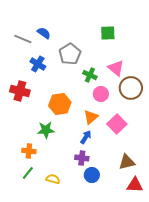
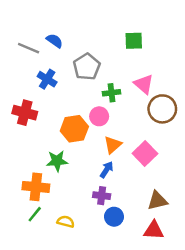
green cross: (90, 75) -> (112, 93), turned -32
pink circle: (101, 94) -> (99, 116), moved
orange cross: (29, 151) -> (36, 187), size x1.5
red triangle: (135, 185) -> (154, 230), moved

